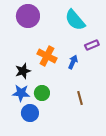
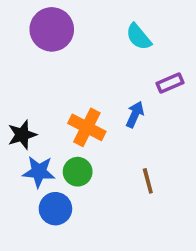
cyan semicircle: (75, 20) -> (139, 37), size x0.7
orange cross: (47, 56) -> (87, 127), moved
black star: (23, 71) -> (22, 135), moved

